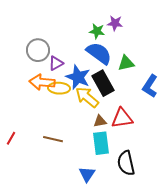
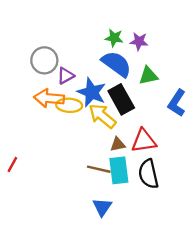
purple star: (115, 23) -> (139, 41), moved
brown line: (53, 139) -> (99, 169), moved
black semicircle: (126, 163) -> (148, 174), moved

